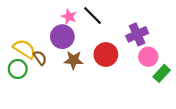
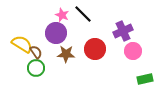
green circle: (18, 69) -> (36, 68), moved
green rectangle: (162, 73) -> (145, 79), moved, turned 35

